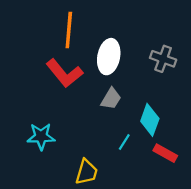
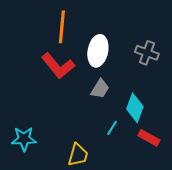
cyan star: (41, 136) -> (24, 139), moved

